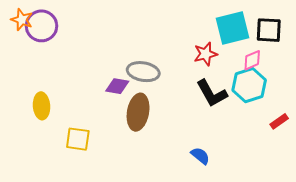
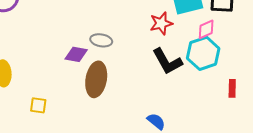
gray ellipse: (143, 72) -> (101, 40), size x0.7
red rectangle: (279, 121) -> (232, 88), turned -54
yellow square: (78, 139) -> (38, 105), size x0.7

